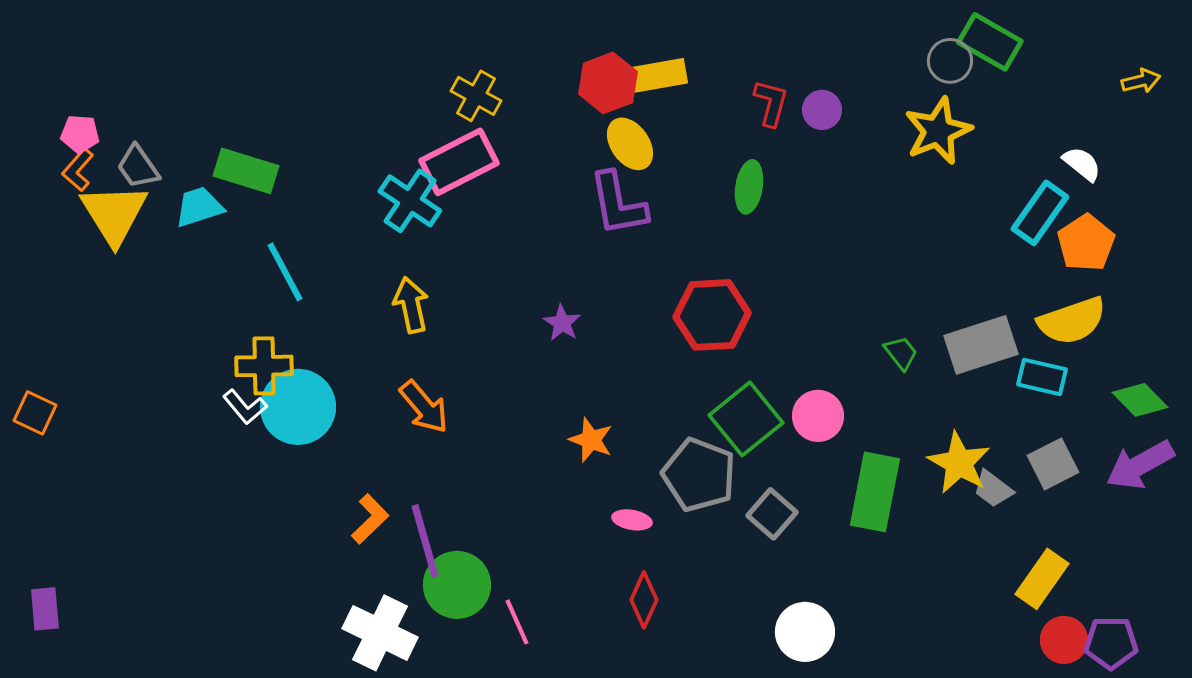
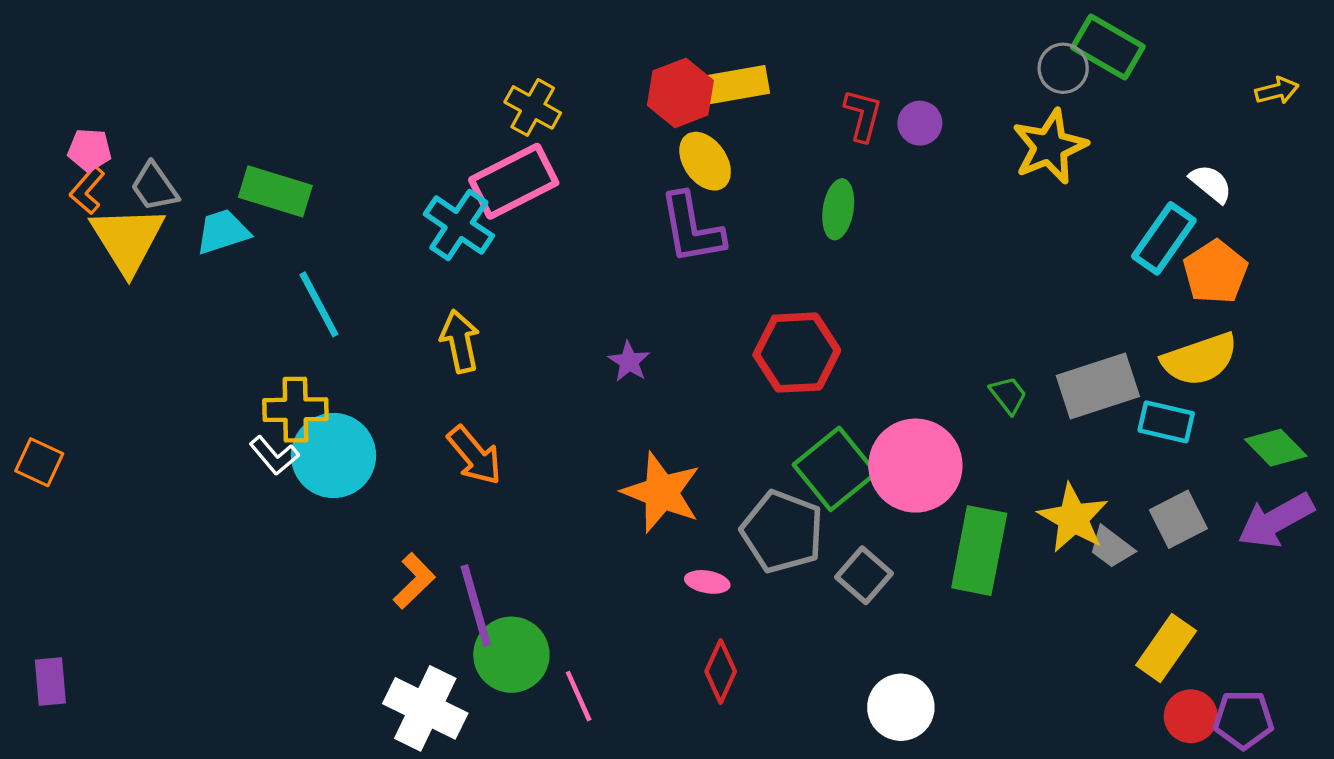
pink circle: (818, 416) -> (915, 466), size x1.6
orange star: (591, 440) -> (661, 492), size x1.6

